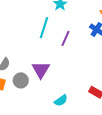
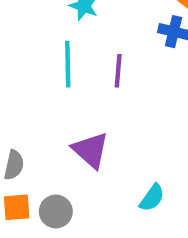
gray circle: (21, 80) -> (56, 211), moved

